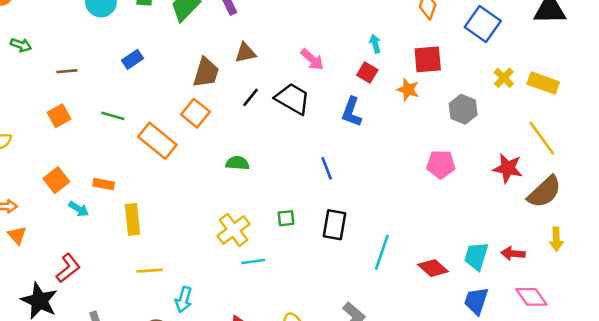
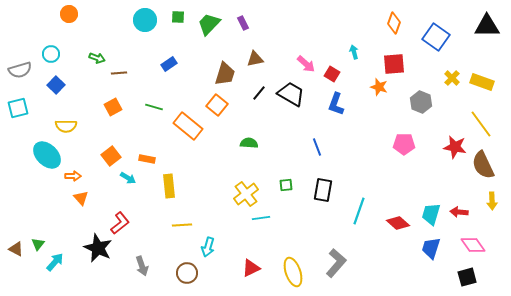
green arrow: (21, 45) -> (97, 58), moved
red square: (367, 73) -> (332, 74), moved
brown semicircle: (544, 192) -> (483, 165), turned 108

